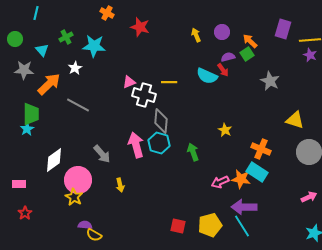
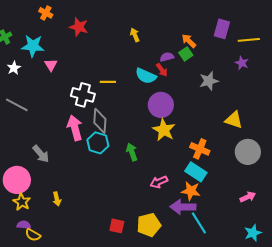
purple circle: (222, 32) -> (161, 105), moved, size x1.6
purple star: (310, 55) -> (242, 63), moved
gray star: (270, 81) -> (209, 81), turned 30
pink triangle: (129, 82) -> (51, 65), moved, turned -40
yellow star: (225, 130) -> (164, 130), size x1.6
pink arrow: (136, 145) -> (75, 128), moved
orange star: (241, 179) -> (191, 191), moved
yellow arrow: (120, 185) -> (57, 199), moved
yellow star: (74, 197) -> (22, 202), moved
cyan line: (242, 226) -> (199, 223), moved

